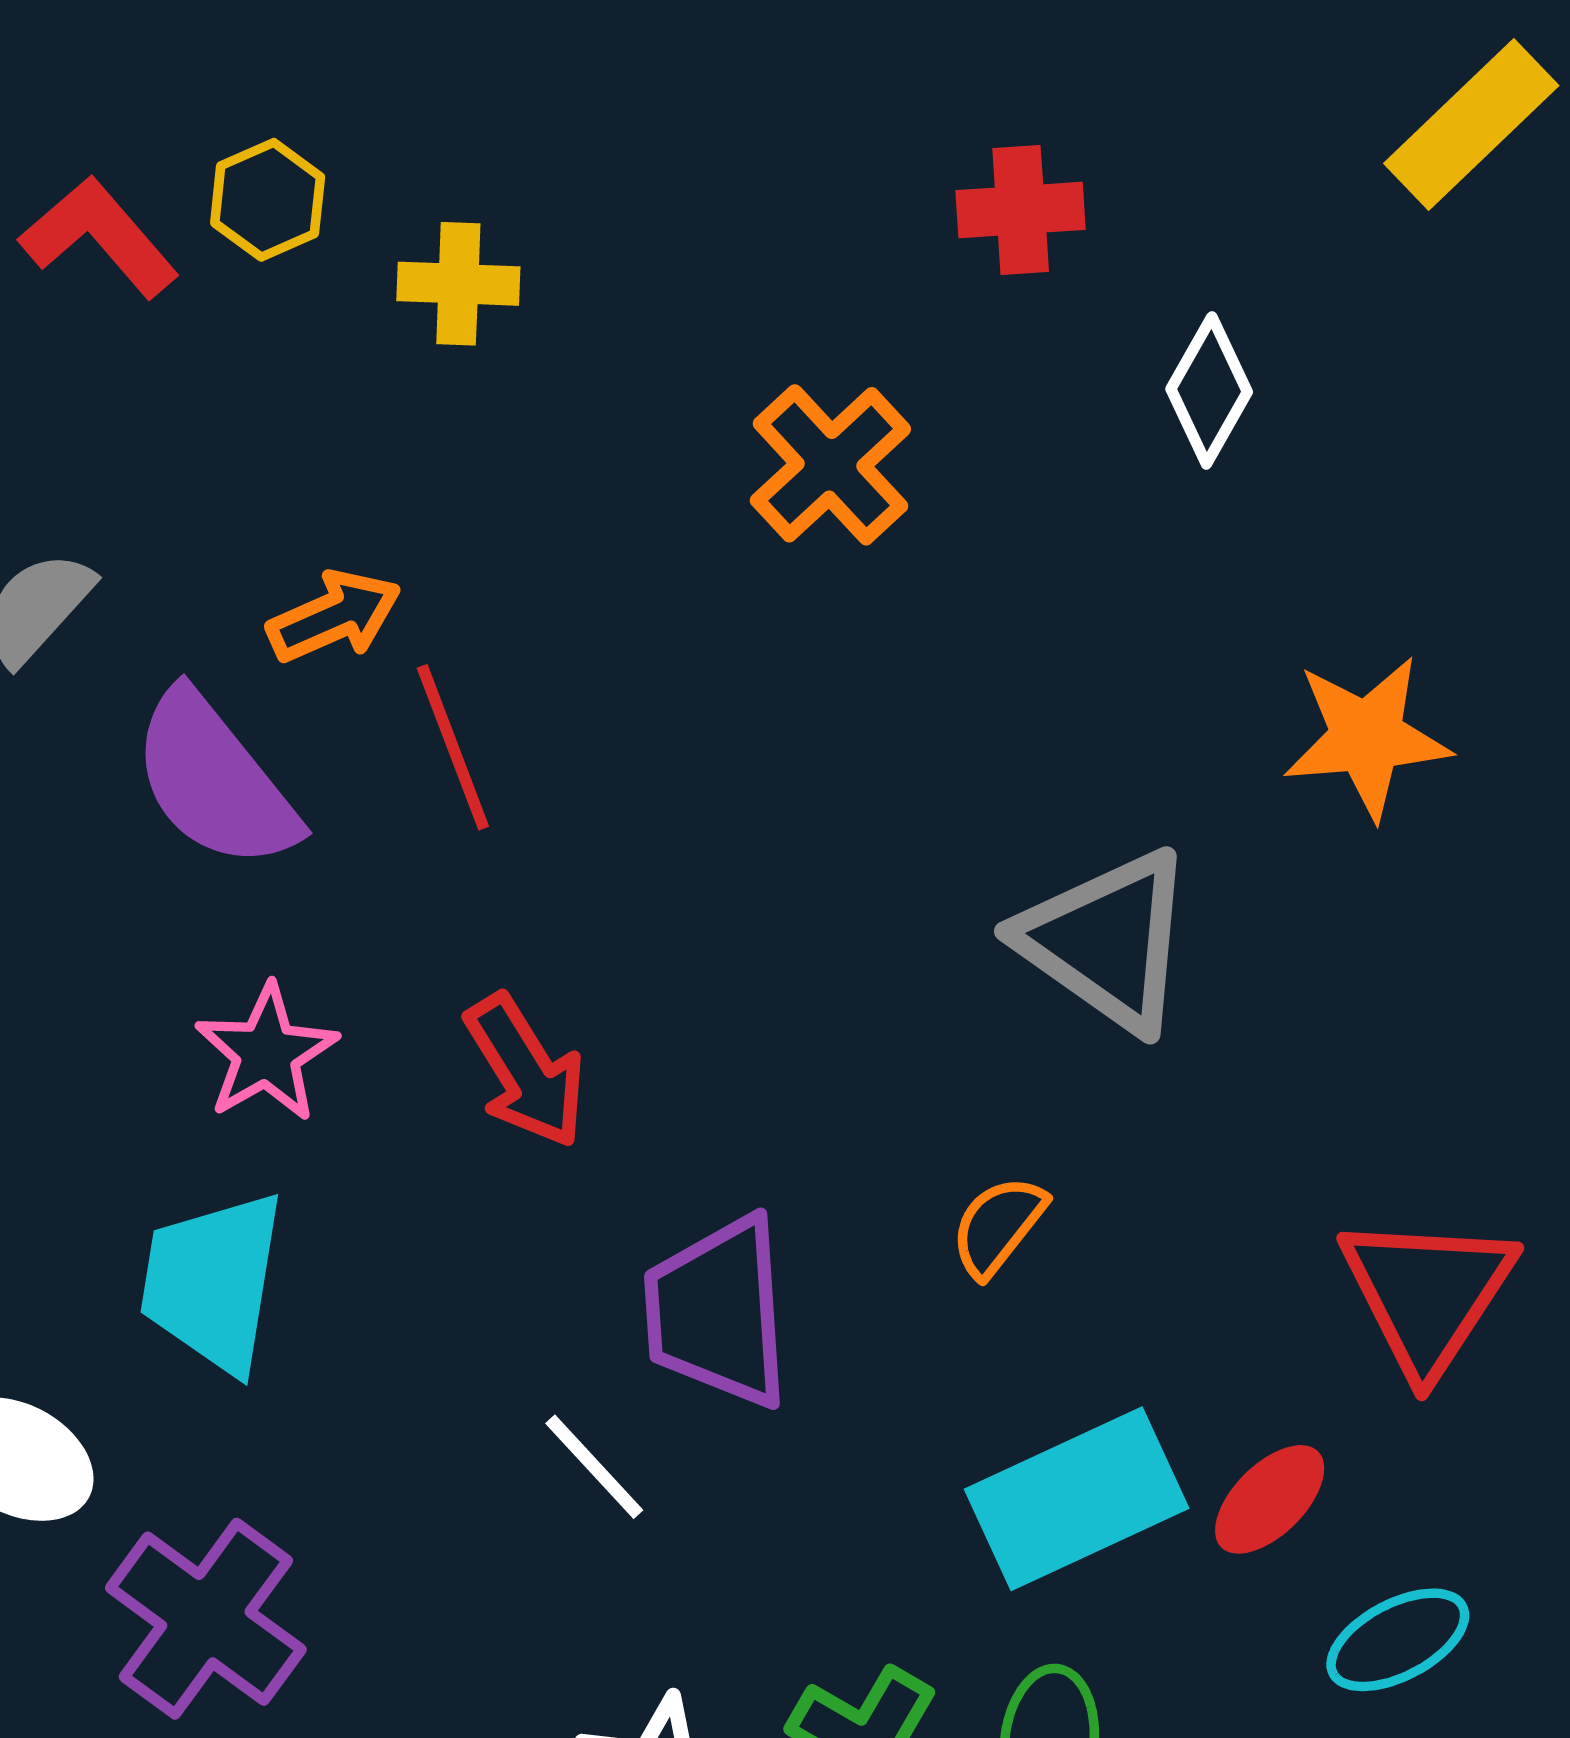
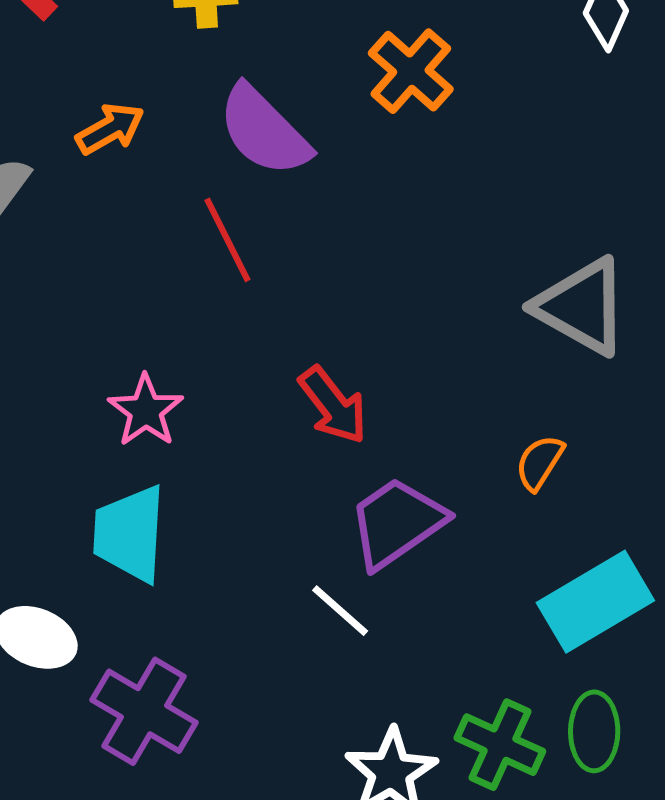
orange arrow: (334, 616) -> (110, 129), moved
purple semicircle: (214, 781) -> (264, 131), moved
red arrow: (526, 1071) -> (333, 405), moved
purple trapezoid: (718, 1312) -> (397, 523), turned 65

